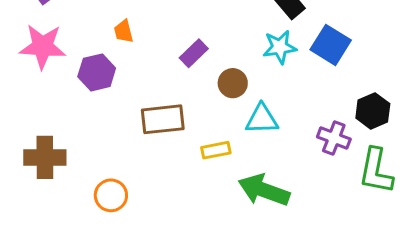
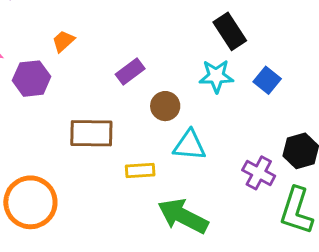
orange trapezoid: (124, 31) -> (63, 41), turned 55
blue square: (331, 45) -> (267, 80), size x0.7
orange circle: (111, 195) -> (30, 202), size x1.6

